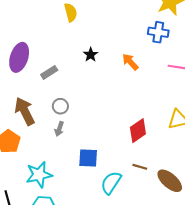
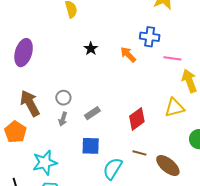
blue cross: (158, 32) -> (150, 37), moved
gray rectangle: (49, 72) -> (92, 113), moved

